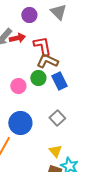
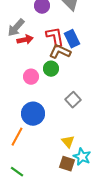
red arrow: (17, 38) -> (25, 40), moved
blue rectangle: (59, 81) -> (72, 39), moved
gray square: (57, 118) -> (73, 100), moved

